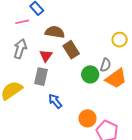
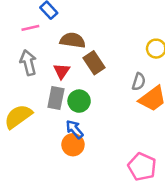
gray arrow: (20, 49) -> (28, 63), turned -30
green circle: (90, 74) -> (79, 101), moved
orange circle: (87, 118) -> (73, 145), moved

